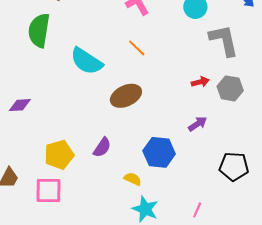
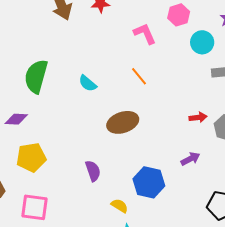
green semicircle: (39, 30) -> (36, 76), moved
cyan semicircle: (86, 61) -> (88, 83), size x0.6
purple semicircle: (102, 147) -> (93, 171), turned -60
yellow pentagon: (59, 155) -> (31, 157), moved

